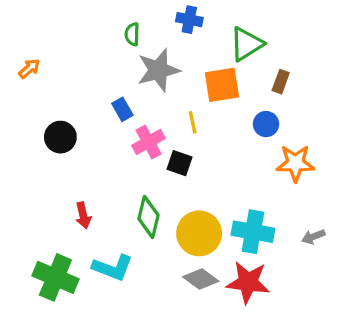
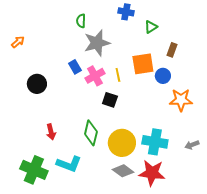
blue cross: (189, 20) -> (126, 12), moved
green triangle: (246, 44) -> (151, 27), size x0.6
orange square: (222, 85) -> (143, 64), moved
pink cross: (149, 142) -> (95, 76), moved

